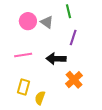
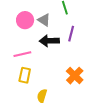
black arrow: (56, 59) -> (49, 41), moved
yellow rectangle: (23, 87) -> (25, 75), moved

